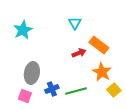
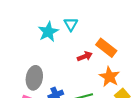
cyan triangle: (75, 23) -> (71, 24), moved
cyan star: (23, 30) -> (48, 32), moved

